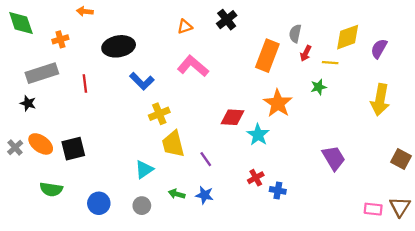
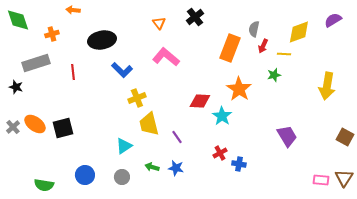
orange triangle: (185, 27) -> (159, 23), turned -48
purple semicircle: (379, 49) -> (333, 20), moved, turned 30
black star: (28, 103) -> (16, 87), moved
green semicircle: (51, 189) -> (44, 185), moved

